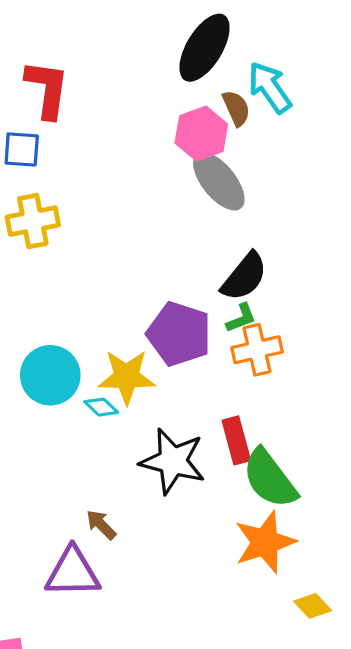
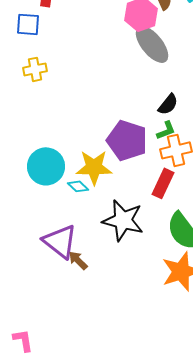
yellow cross: (33, 221) -> (35, 69), size x0.7
black semicircle: (244, 277) -> (168, 104), size x0.7
red rectangle: (236, 440) -> (163, 183), moved, turned 40
purple triangle: (73, 572) -> (60, 241), moved, turned 39

